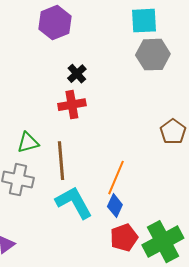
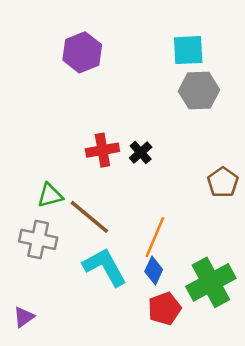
black cross: (77, 74) -> (141, 152), moved
brown line: (61, 161) -> (89, 217), turned -45
green cross: (163, 242) -> (211, 282), moved

